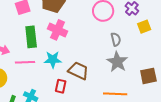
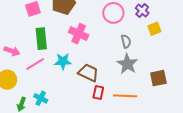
pink cross: (58, 30) -> (79, 34), moved
pink line: (25, 62) -> (35, 64), turned -30
red rectangle: (61, 86) -> (98, 93), moved

